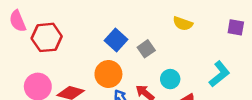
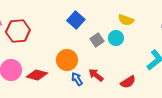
blue square: (116, 40) -> (76, 20), moved
cyan circle: (170, 79) -> (116, 38), moved

